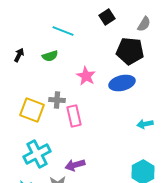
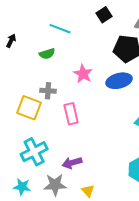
black arrow: (19, 55) -> (11, 41), moved
gray cross: (57, 100) -> (48, 91), moved

